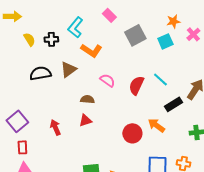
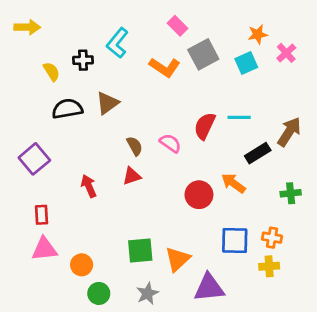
pink rectangle: (109, 15) -> (178, 26), moved
yellow semicircle: (29, 39) -> (52, 72), moved
orange L-shape: (91, 50) -> (165, 67), moved
cyan line: (160, 79) -> (239, 117), turned -42
pink semicircle: (107, 80) -> (170, 143), moved
brown semicircle: (87, 99) -> (135, 146), turned 56
purple square: (17, 121) -> (34, 159), moved

